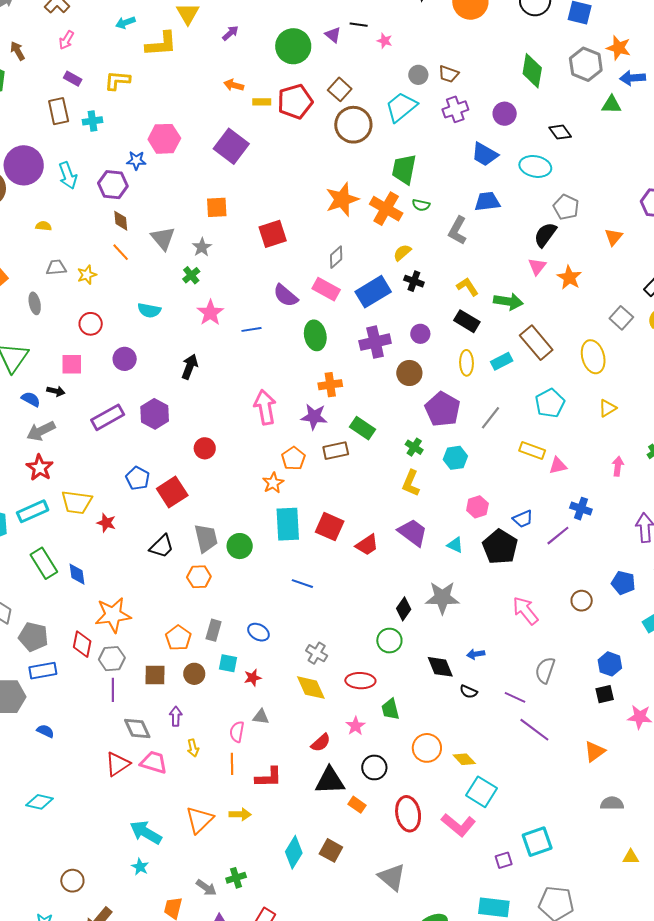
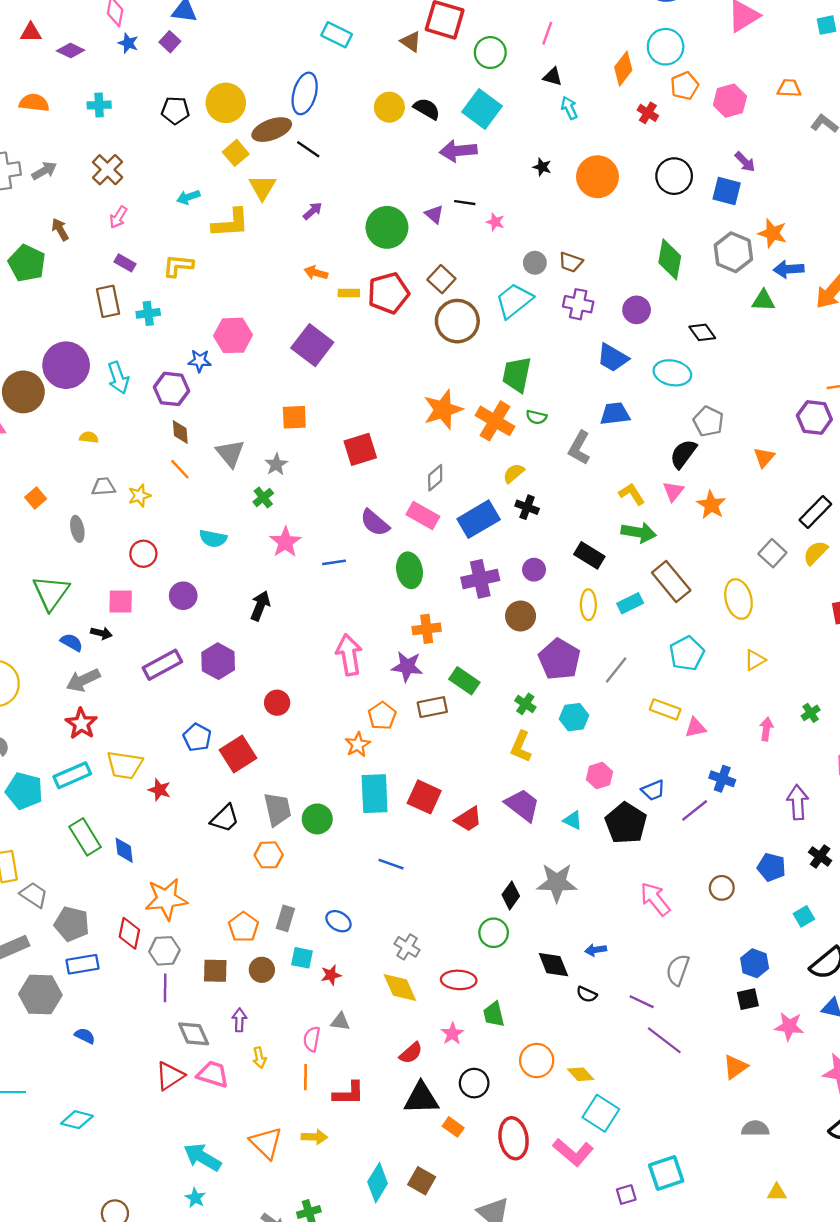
purple cross: (455, 109) -> (578, 304), turned 30
yellow L-shape: (467, 287) -> (632, 494), moved
orange triangle: (199, 820) -> (266, 1143), turned -32

